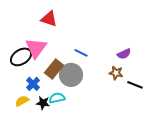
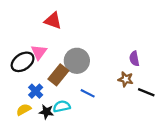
pink triangle: (36, 48) -> (39, 52), size x0.7
blue line: (81, 53) -> (88, 93), moved
purple semicircle: (124, 54) -> (134, 59), turned 104
gray circle: (71, 75) -> (77, 61), moved

